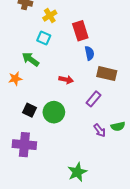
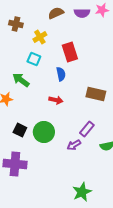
blue semicircle: (89, 53) -> (61, 74), moved
purple rectangle: (94, 99) -> (87, 129), moved
purple arrow: (100, 130) -> (74, 145), moved, turned 96
green star: (77, 172) -> (82, 192), moved

